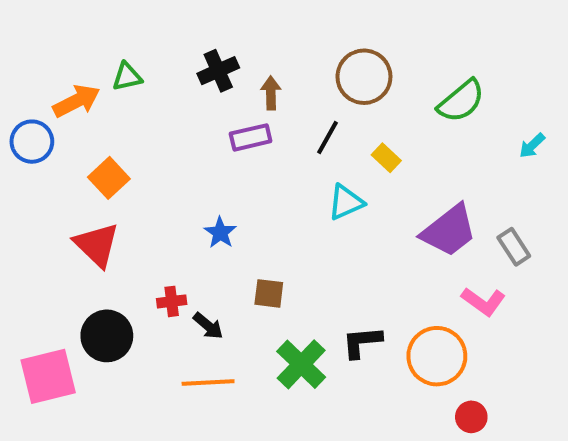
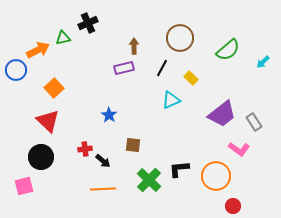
black cross: (218, 71) -> (88, 23), moved
cyan arrow: (532, 146) -> (263, 62), moved
black circle: (107, 336) -> (41, 157), moved
pink square: (48, 376) -> (24, 186), size x0.7

